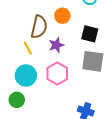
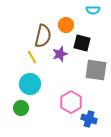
black square: (90, 34) -> (82, 43), moved
pink hexagon: (57, 73) -> (71, 102), moved

